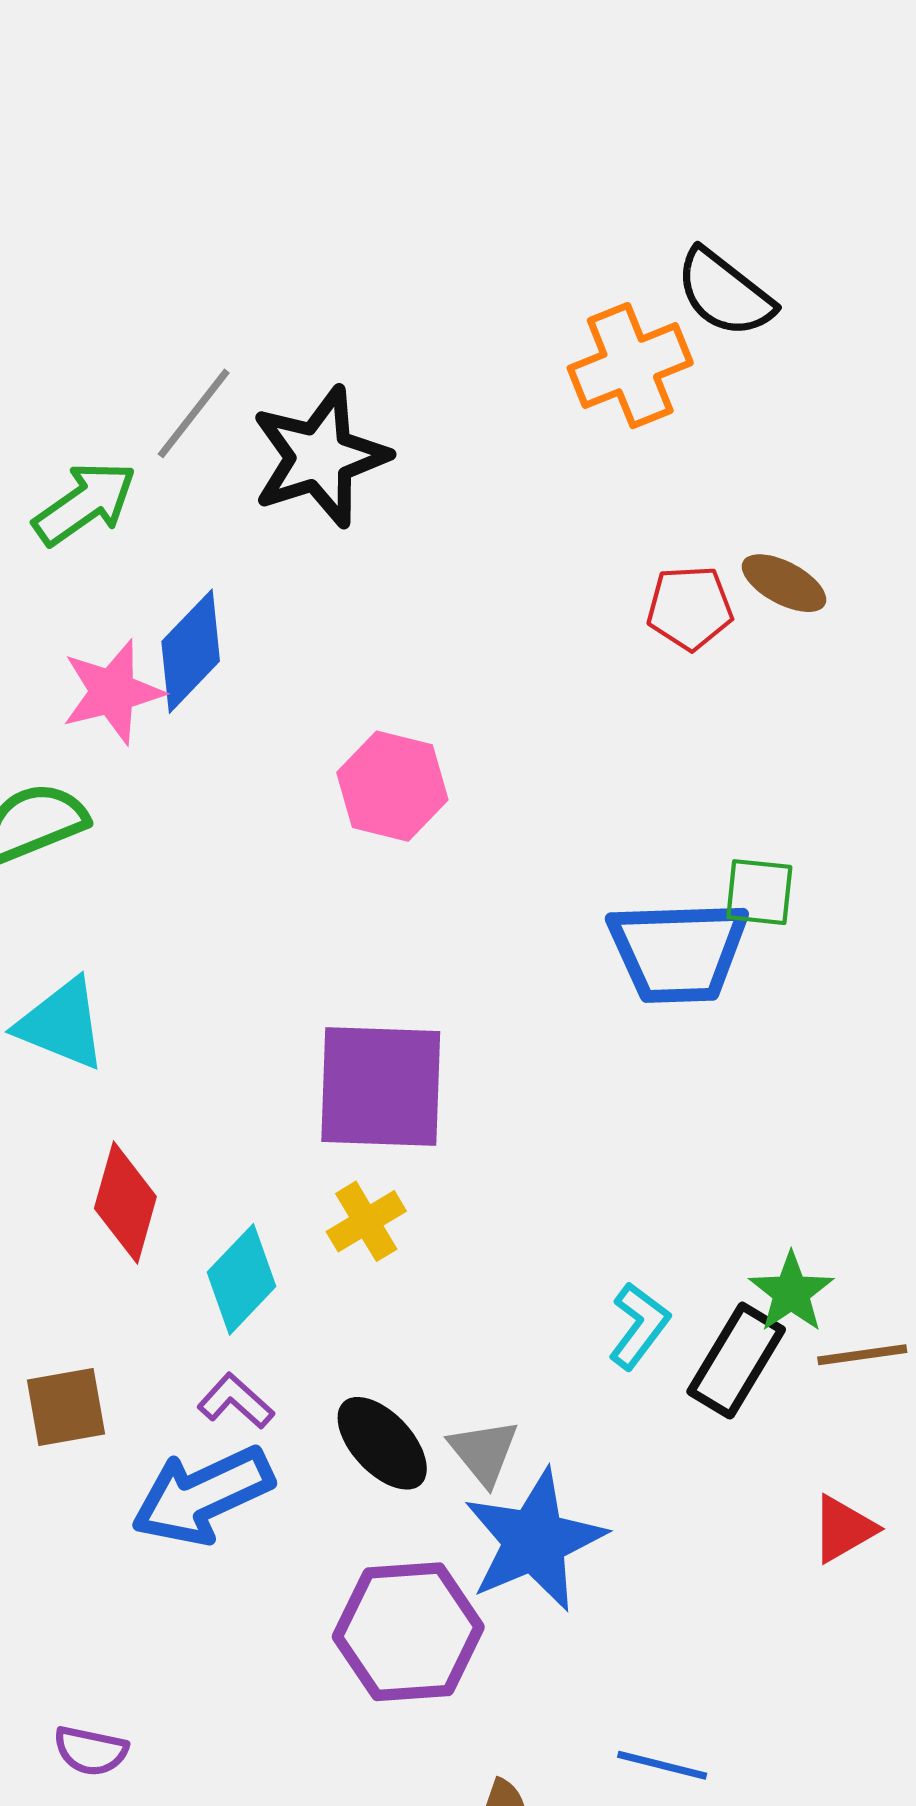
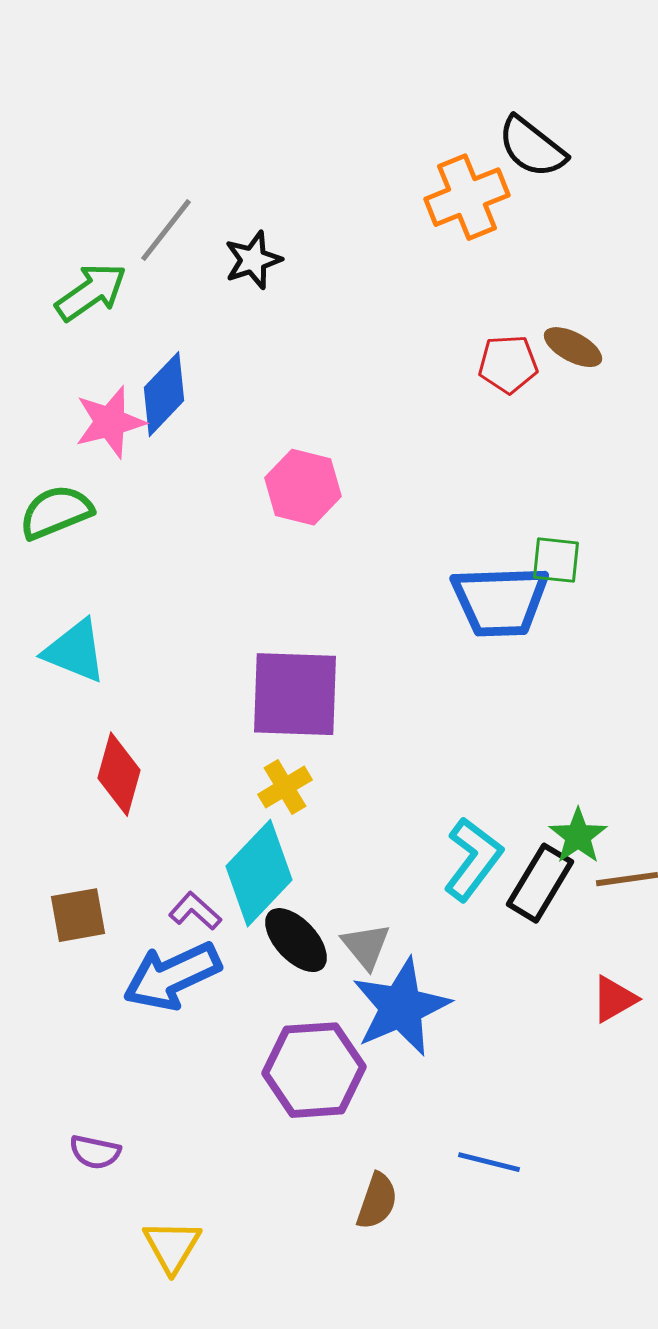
black star: (320, 457) -> (253, 260), size x0.6
cyan diamond: (241, 1279) -> (259, 873), moved, size x1.4
cyan L-shape: (639, 1326) -> (473, 859), size x1.4

